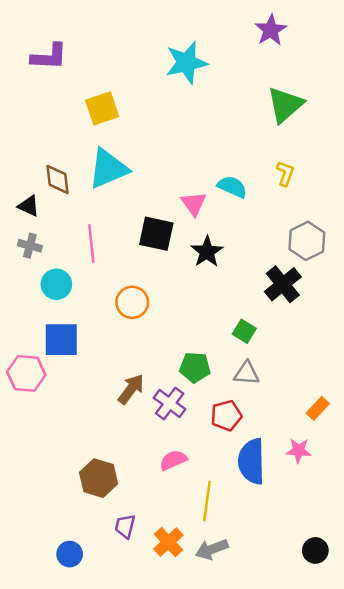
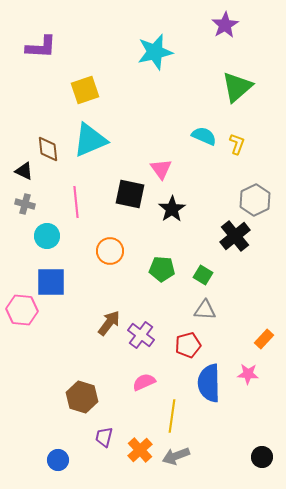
cyan semicircle: (232, 187) -> (204, 136), moved
green pentagon: (195, 367) -> (162, 269), moved

